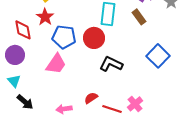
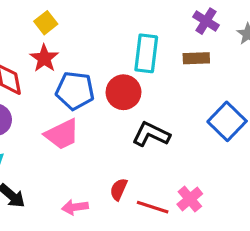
brown rectangle: (139, 17) -> (196, 58), turned -56
pink trapezoid: (56, 64) -> (62, 134), turned 30
red semicircle: (91, 98) -> (119, 189), turned -32

